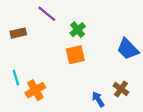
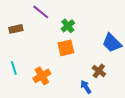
brown cross: (121, 89) -> (99, 71), moved
orange cross: (35, 90) -> (42, 76), moved

